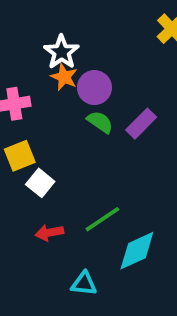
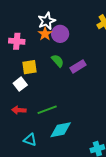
purple circle: (94, 88) -> (60, 34), moved
yellow square: (20, 156) -> (29, 67), moved

